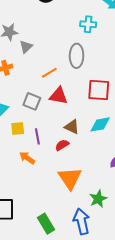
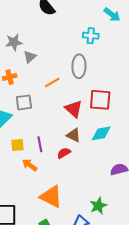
red triangle: (59, 96) -> (74, 109), moved, turned 30
gray square: (32, 101) -> (24, 102), moved, turned -30
yellow square: (18, 129) -> (18, 145), moved
orange triangle: (70, 178) -> (51, 197), moved, turned -30

